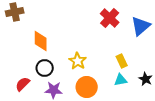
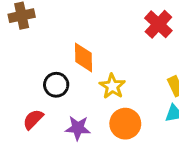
orange diamond: (41, 41) -> (84, 57), moved
black circle: (45, 68) -> (56, 85), moved

